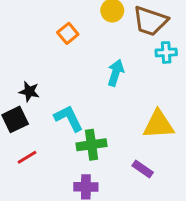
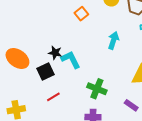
cyan L-shape: (69, 118) -> (71, 60), moved
green cross: (92, 145) -> (97, 89), turned 30

